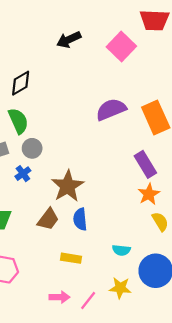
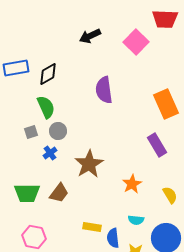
purple semicircle: (111, 109) -> (104, 90), moved, turned -76
orange star: (149, 194) -> (132, 184), moved
brown trapezoid: (48, 219) -> (59, 193), moved
blue semicircle: (80, 219) -> (113, 238), moved

